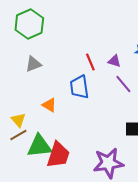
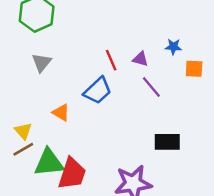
gray triangle: (33, 64) -> (42, 63), turned -30
blue trapezoid: (79, 87) -> (98, 91), turned -125

